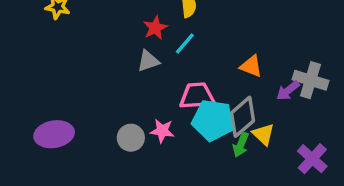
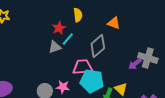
cyan line: (185, 44) -> (68, 39), moved
orange triangle: (251, 66) -> (114, 23), moved
gray diamond: (242, 117) -> (98, 46), moved

